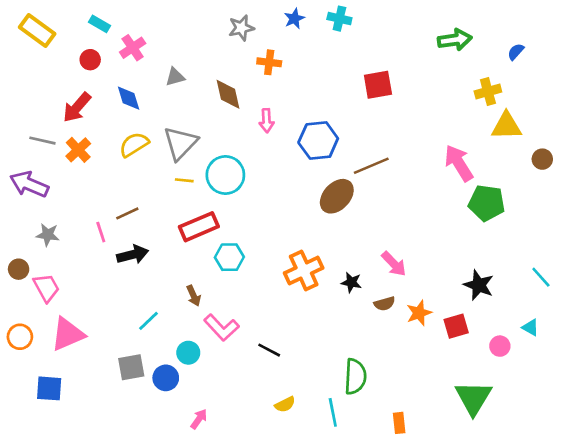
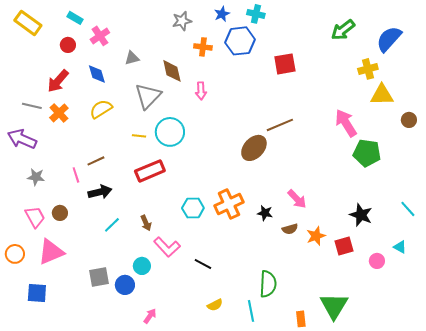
green arrow: (455, 40) -> (343, 30), turned 150
blue semicircle: (516, 52) -> (389, 39), size x2.0
blue hexagon: (318, 141) -> (240, 41), moved
gray triangle: (180, 143) -> (148, 96), moved
cyan hexagon: (229, 257) -> (193, 208), moved
brown circle: (19, 269) -> (60, 213), moved
cyan line: (149, 321) -> (112, 225), moved
green triangle: (473, 398) -> (334, 306), moved

